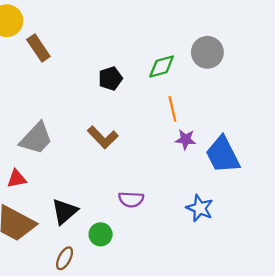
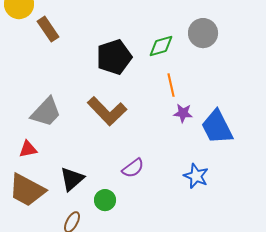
black pentagon: (110, 78) -> (114, 57), size x1.6
brown L-shape: (103, 137) -> (107, 111), size x1.4
purple semicircle: (131, 199) -> (133, 168), turned -40

